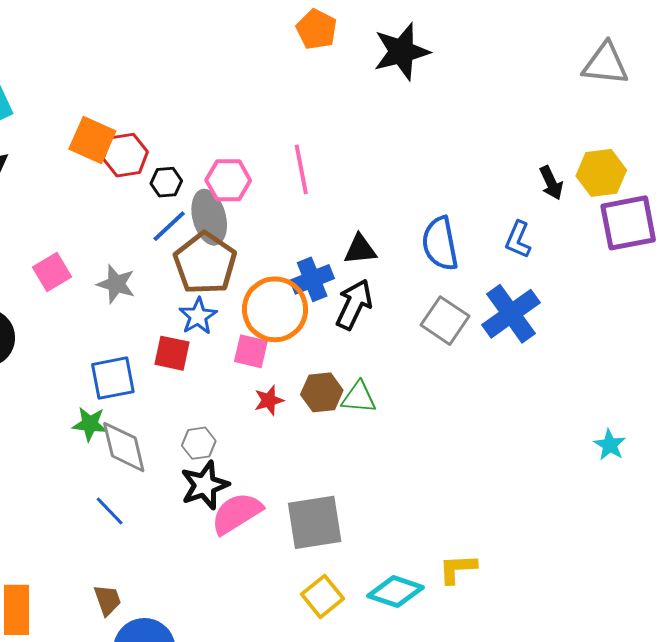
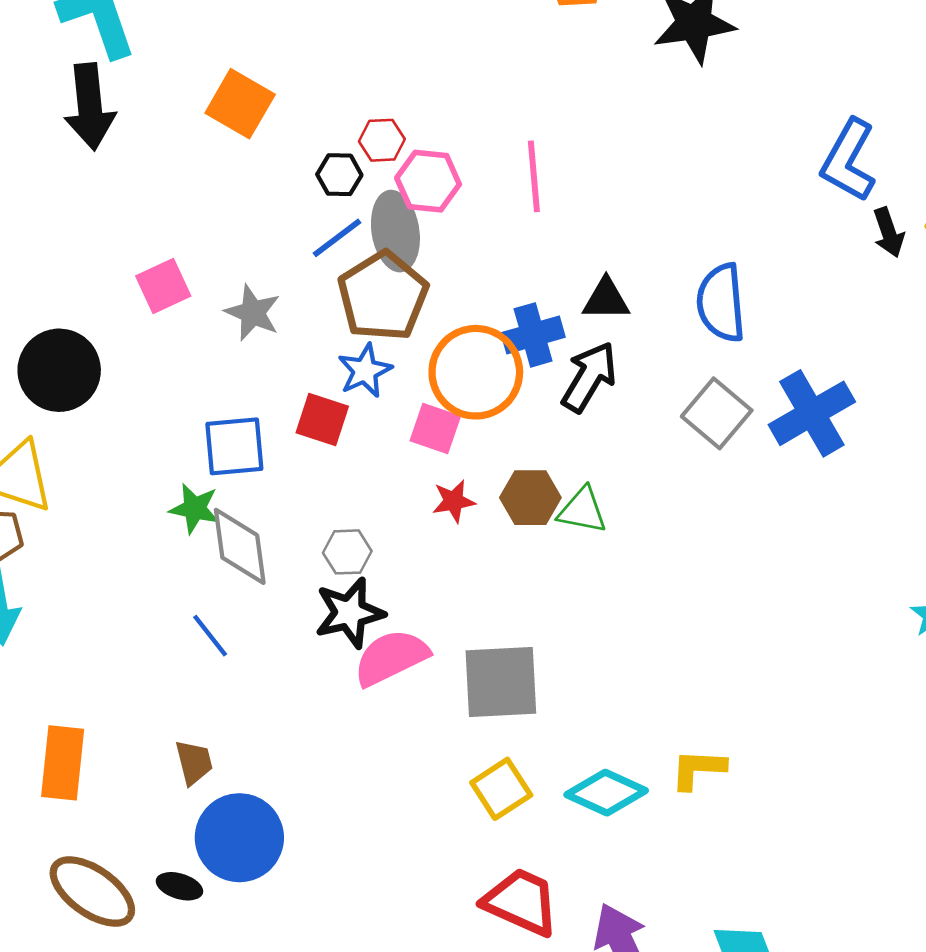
red hexagon: (125, 155) -> (382, 140), moved, size x0.7
blue L-shape: (518, 240) -> (849, 160), moved, size x1.5

